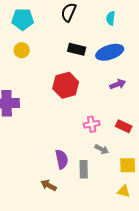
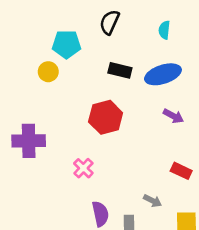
cyan pentagon: (23, 19) -> (66, 44), moved
purple arrow: (118, 84) -> (173, 116), turned 49
pink cross: (92, 124) -> (83, 168), moved, turned -35

